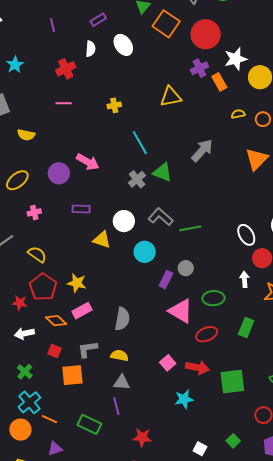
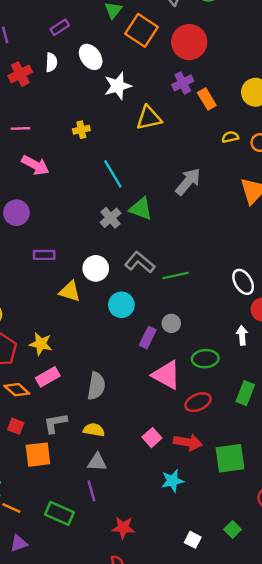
white star: (236, 59) -> (118, 86), moved
red cross: (66, 69) -> (20, 74), moved
pink arrow: (88, 162) -> (35, 165), moved

